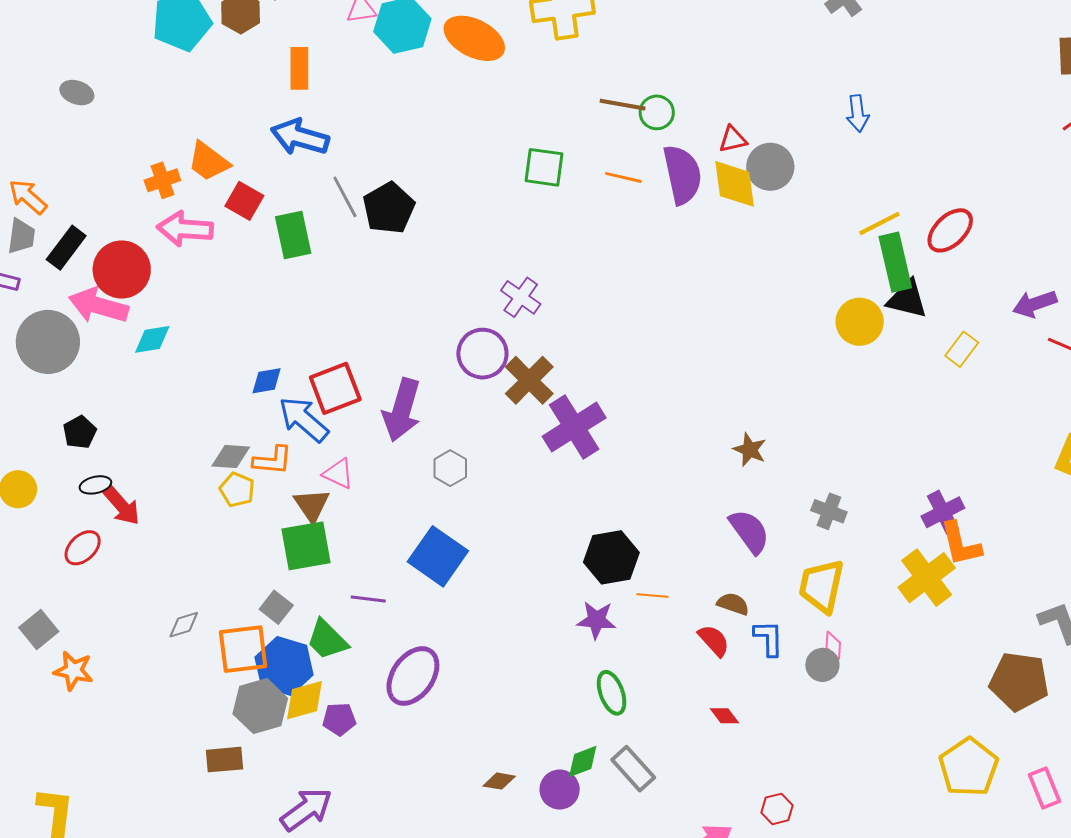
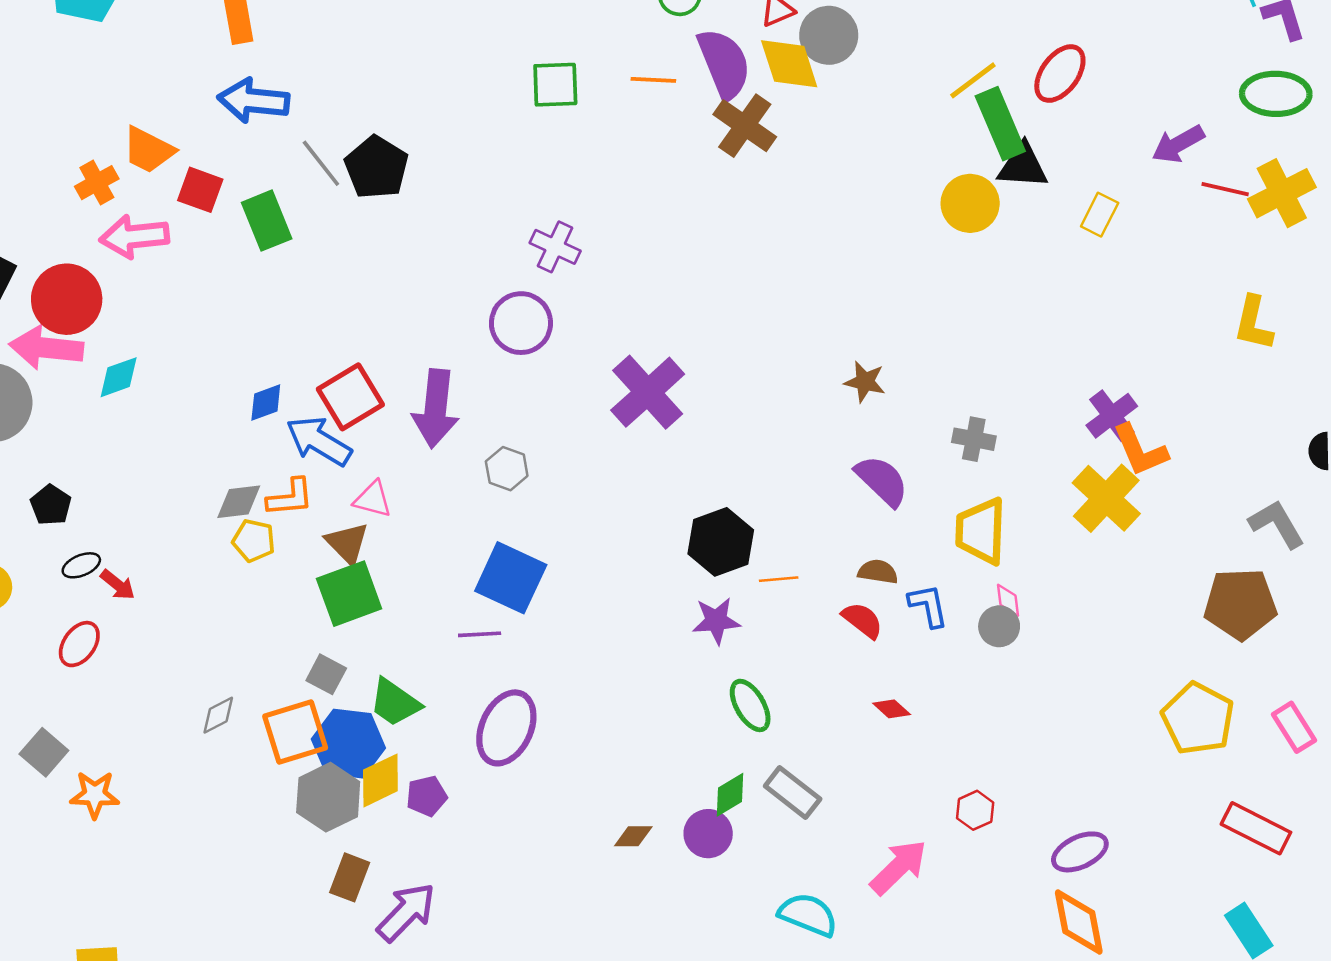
brown cross: (529, 380) -> (745, 126), moved
red arrow: (122, 506) -> (118, 585), size x0.7
purple line: (368, 599) -> (480, 634), moved
brown rectangle: (224, 760) -> (350, 877), moved, turned -54

